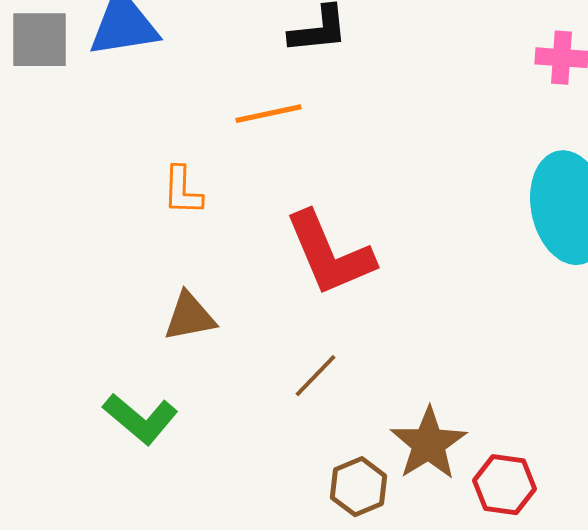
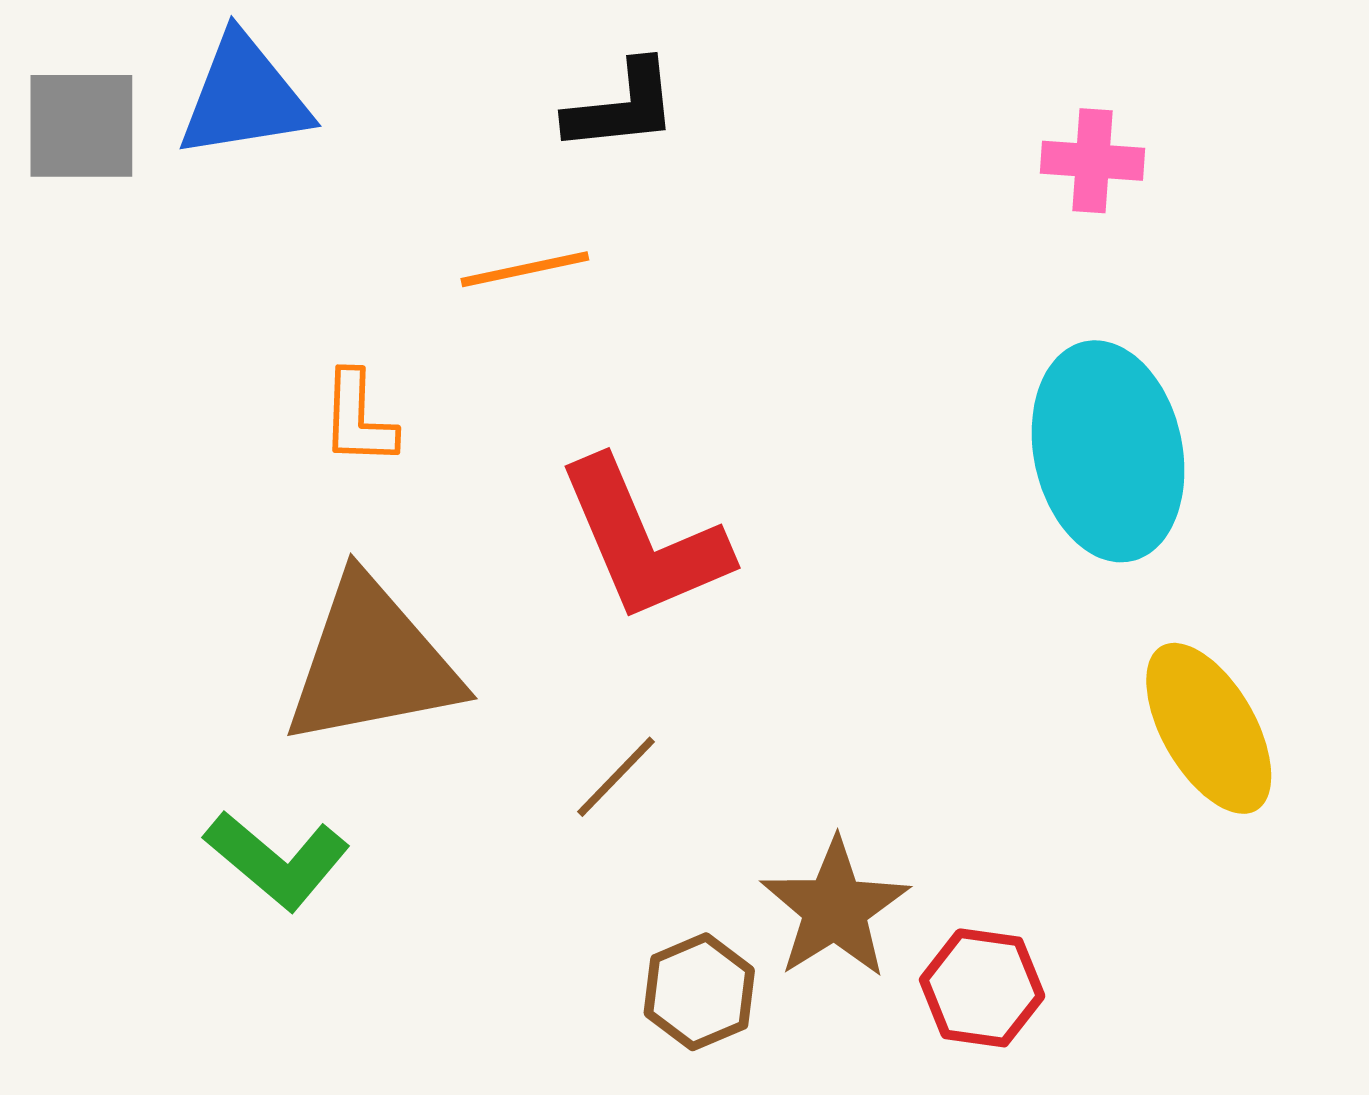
brown triangle: (190, 317) -> (372, 662), size x1.8

